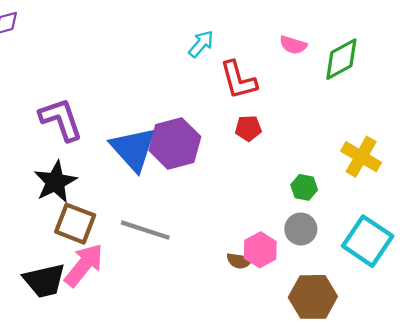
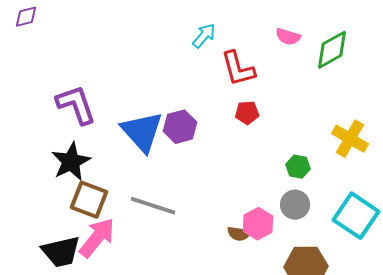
purple hexagon: (175, 144) -> (180, 127), size x0.7

